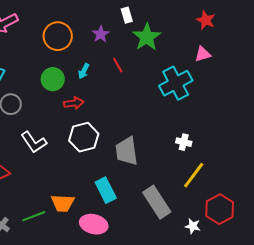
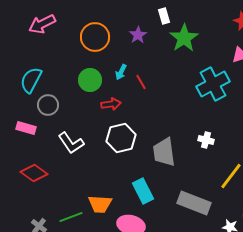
red line: (118, 65) -> (141, 82), moved
white cross: (184, 142) -> (206, 140), moved
gray rectangle: (157, 202) -> (194, 203), turned -36

